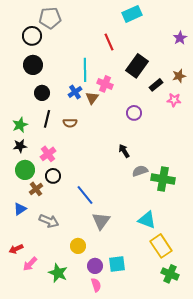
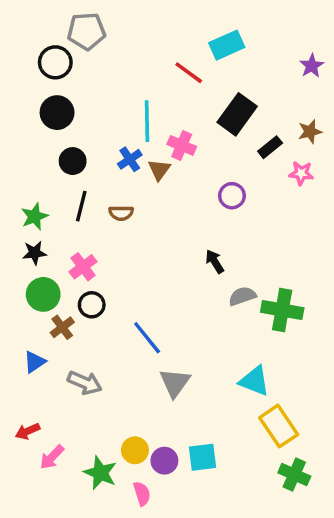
cyan rectangle: (132, 14) -> (227, 45), moved
red line: (109, 42) -> (189, 73), turned -30
yellow circle: (78, 246) -> (135, 450), moved
pink semicircle: (96, 285) -> (142, 494), moved

